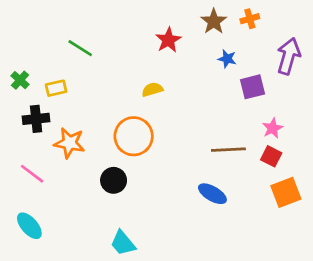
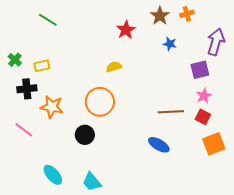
green line: (80, 48) -> (48, 20), moved
purple square: (252, 87) -> (200, 70), moved
cyan ellipse: (29, 226) -> (53, 175), moved

